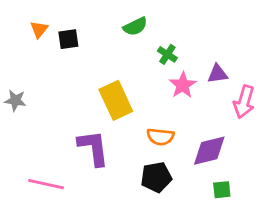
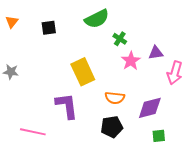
green semicircle: (135, 27) -> (97, 19), size x1.4
orange triangle: (39, 29) -> (12, 22), moved

